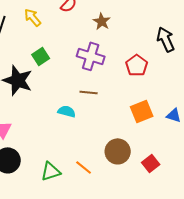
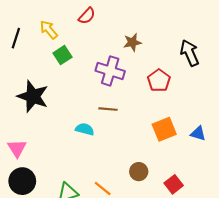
brown star: (102, 21) -> (132, 42), moved, turned 30
green square: (41, 56) -> (62, 55), moved
brown circle: (118, 151) -> (139, 172), size x0.7

